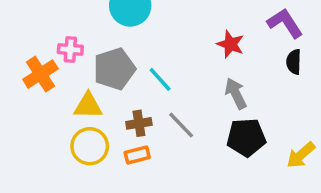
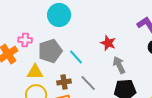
red star: (230, 44) -> (108, 43), moved

